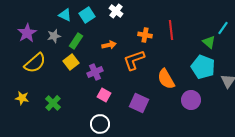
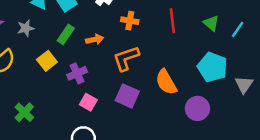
cyan line: (223, 28) -> (238, 29), moved
orange cross: (145, 35) -> (130, 21), moved
green rectangle: (76, 41) -> (66, 34), moved
green triangle: (209, 42) -> (211, 23), moved
purple square: (139, 103) -> (127, 96), moved

